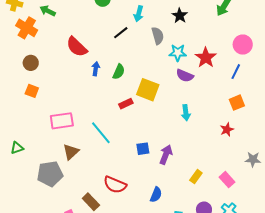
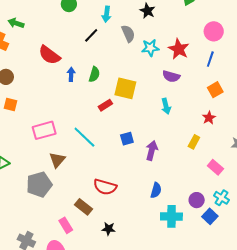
purple semicircle: (185, 76) -> (171, 76), moved
blue square: (143, 149) -> (127, 139), moved
yellow rectangle: (196, 177) -> (194, 142), moved
blue semicircle: (156, 195) -> (156, 190), moved

